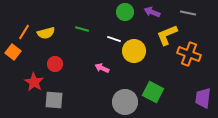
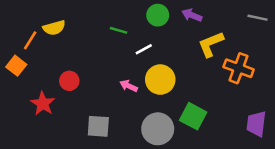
gray line: (188, 13) -> (258, 18), moved
green line: (82, 29) -> (119, 30), moved
yellow semicircle: (46, 33) -> (54, 28), moved
white line: (114, 39) -> (144, 49), turned -48
yellow circle: (134, 51) -> (160, 80), moved
gray square: (54, 100) -> (98, 126), moved

